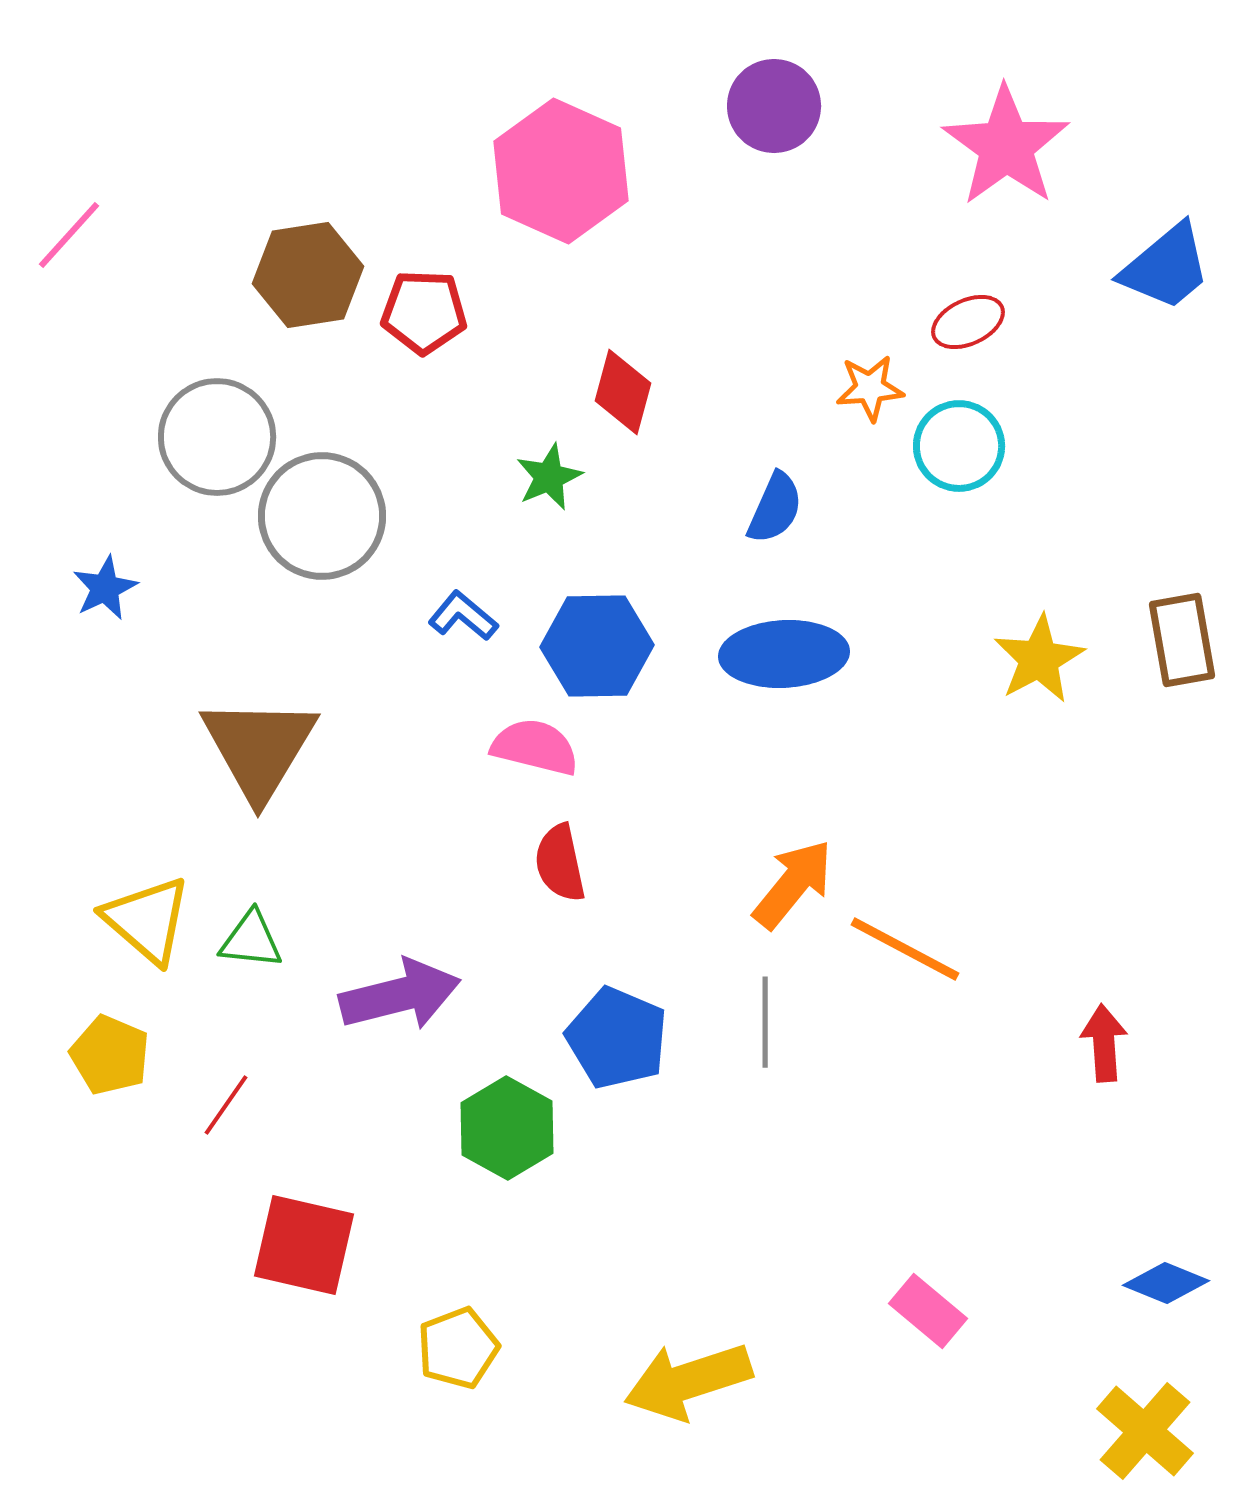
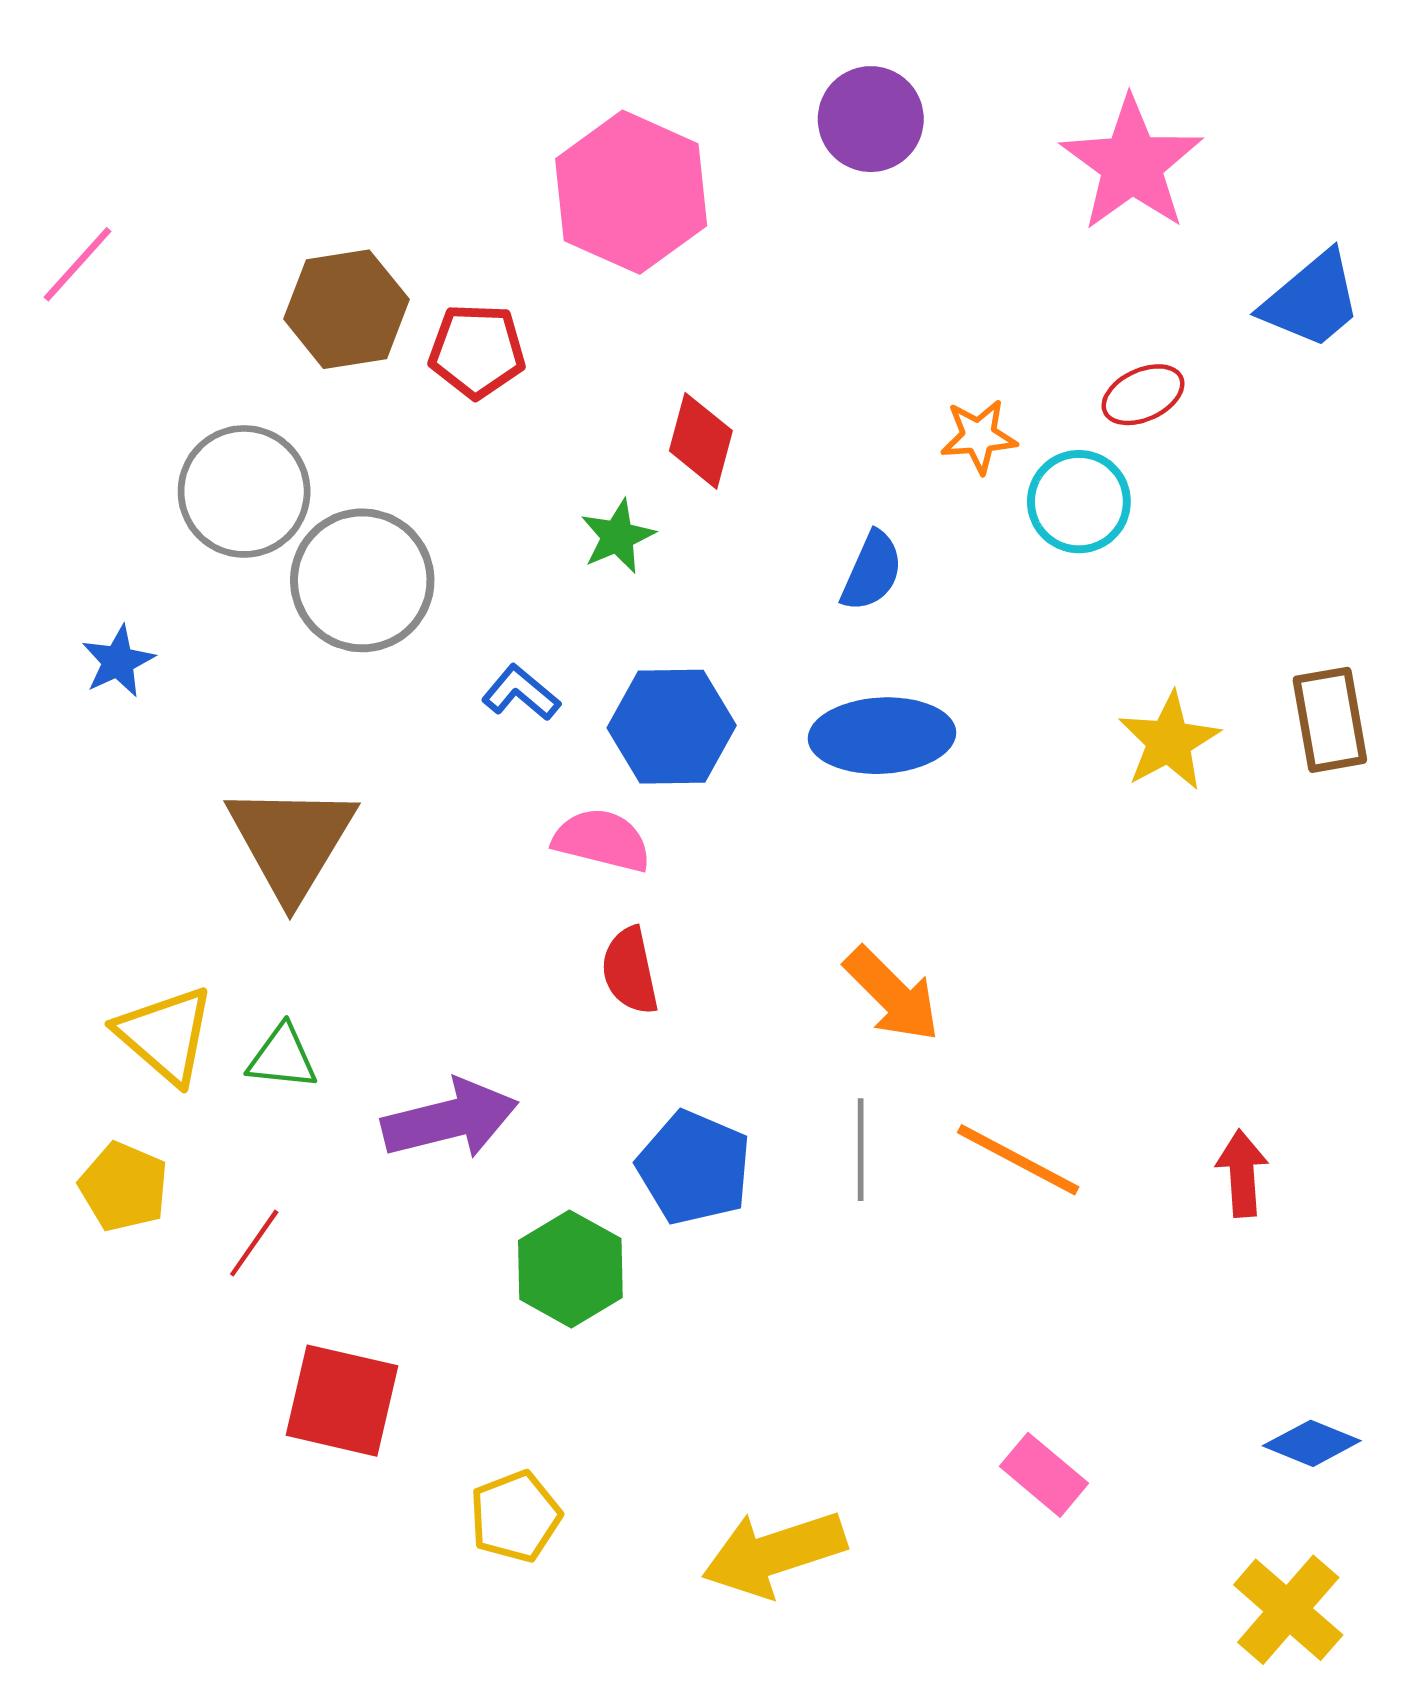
red ellipse: (968, 322) -> (1143, 395), moved
orange arrow: (793, 884) -> (892, 994), turned 96
orange line: (905, 949) -> (1018, 1160), moved

